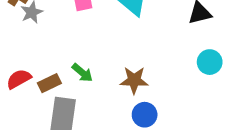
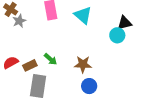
cyan circle: (210, 62) -> (117, 35), moved

